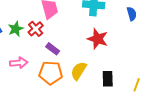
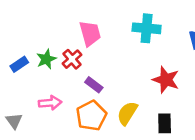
red star: (98, 39) -> (166, 80), moved
orange pentagon: (51, 73) -> (91, 116), turned -30

